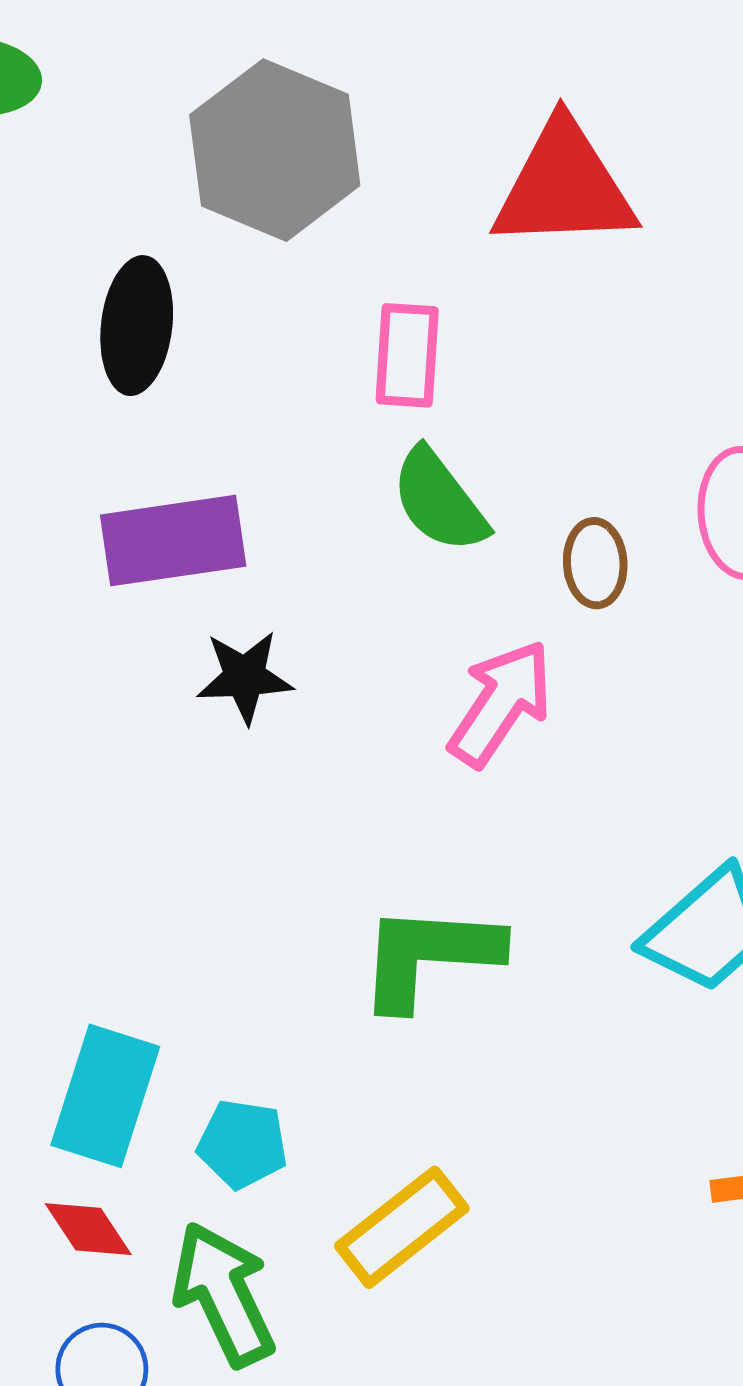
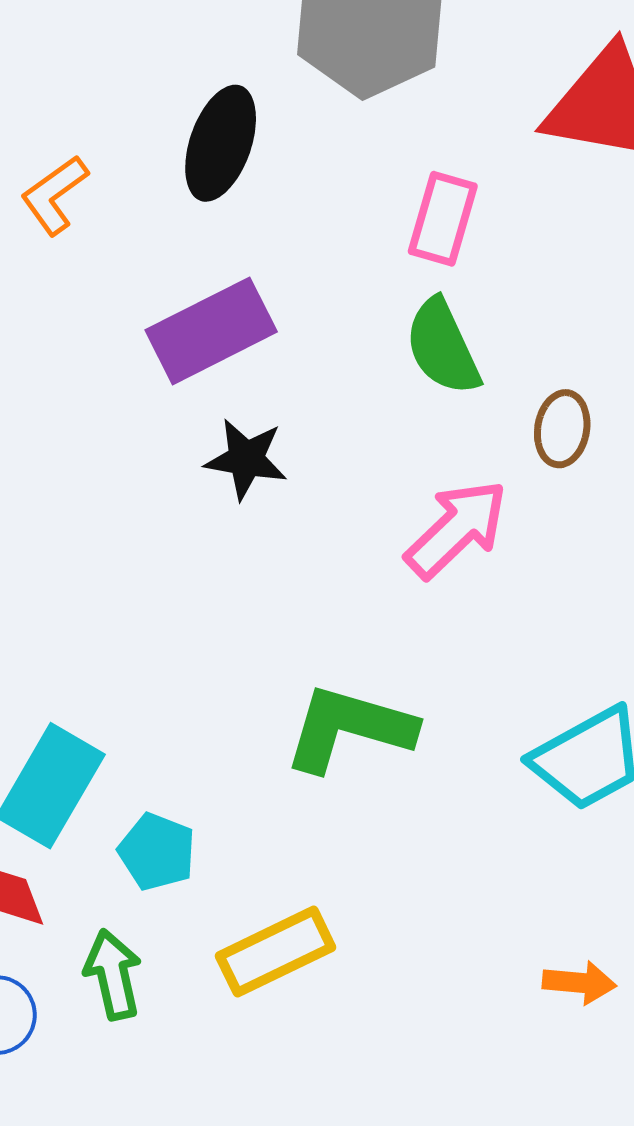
purple rectangle: (173, 541) -> (211, 331), turned -31
green arrow: (224, 1294) -> (113, 974), size x0.7

